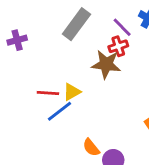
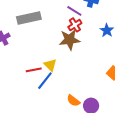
gray rectangle: (76, 24) -> (29, 18), moved, turned 55
yellow triangle: (72, 92) -> (50, 65), turned -32

